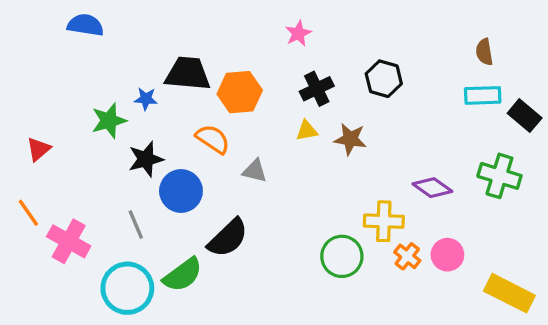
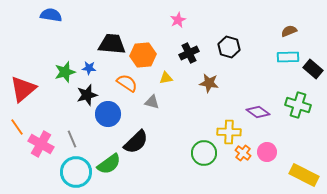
brown semicircle: (484, 52) -> (289, 31), turned 77
blue star: (146, 99) -> (89, 68), moved
yellow triangle: (307, 131) -> (166, 78), moved
red triangle: (39, 149) -> (23, 89), size x1.8
gray line: (136, 225) -> (72, 139), moved

